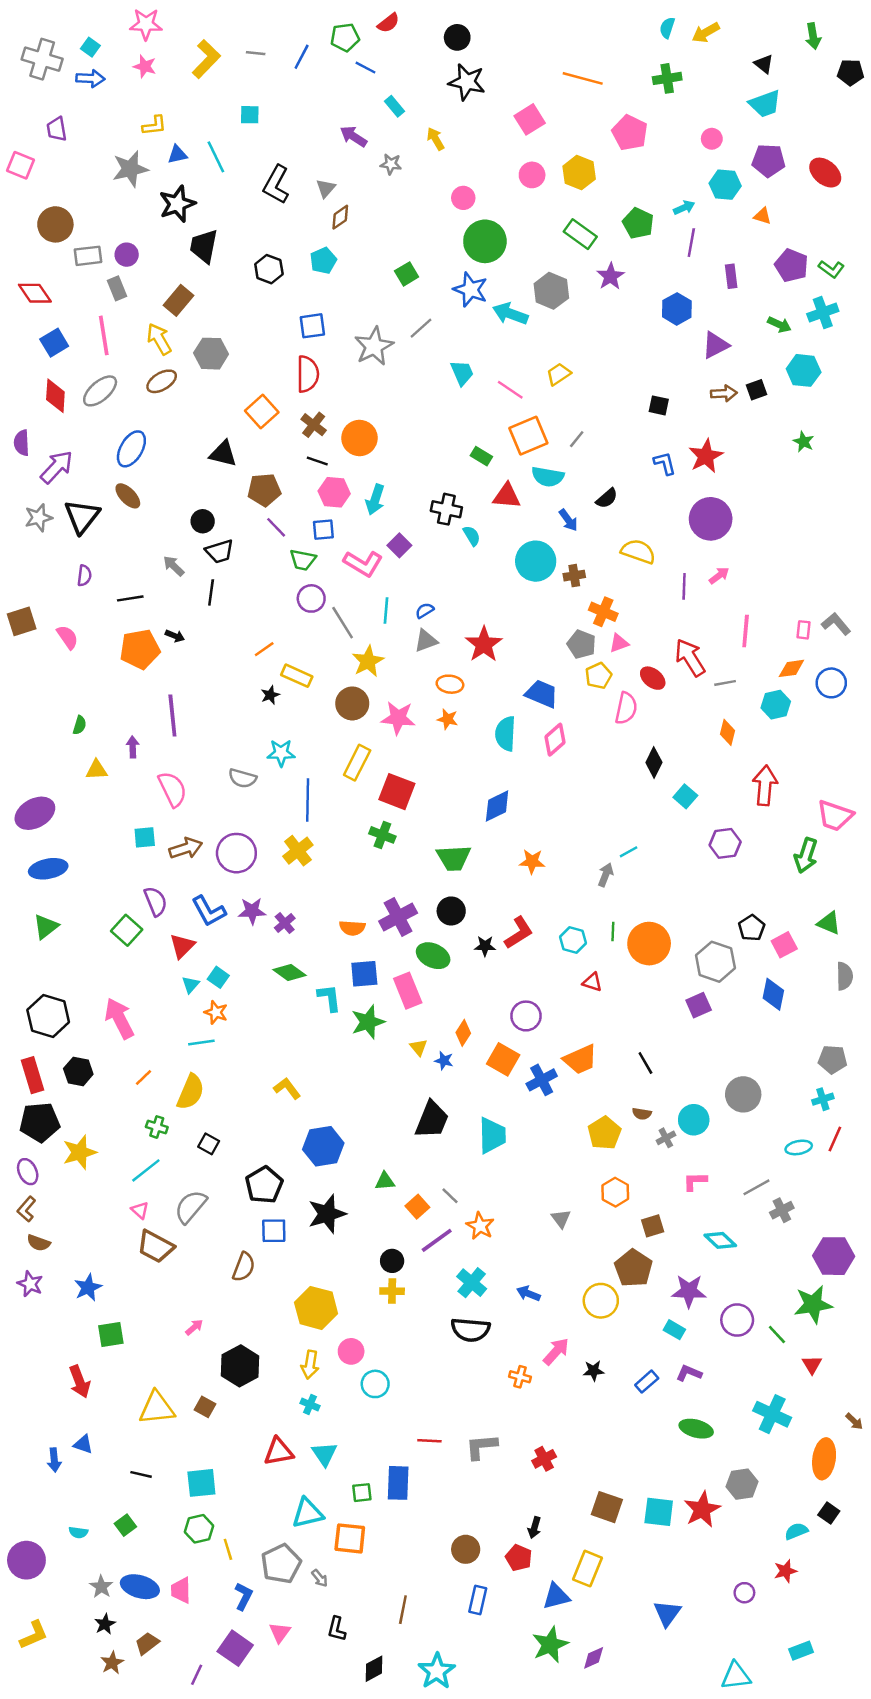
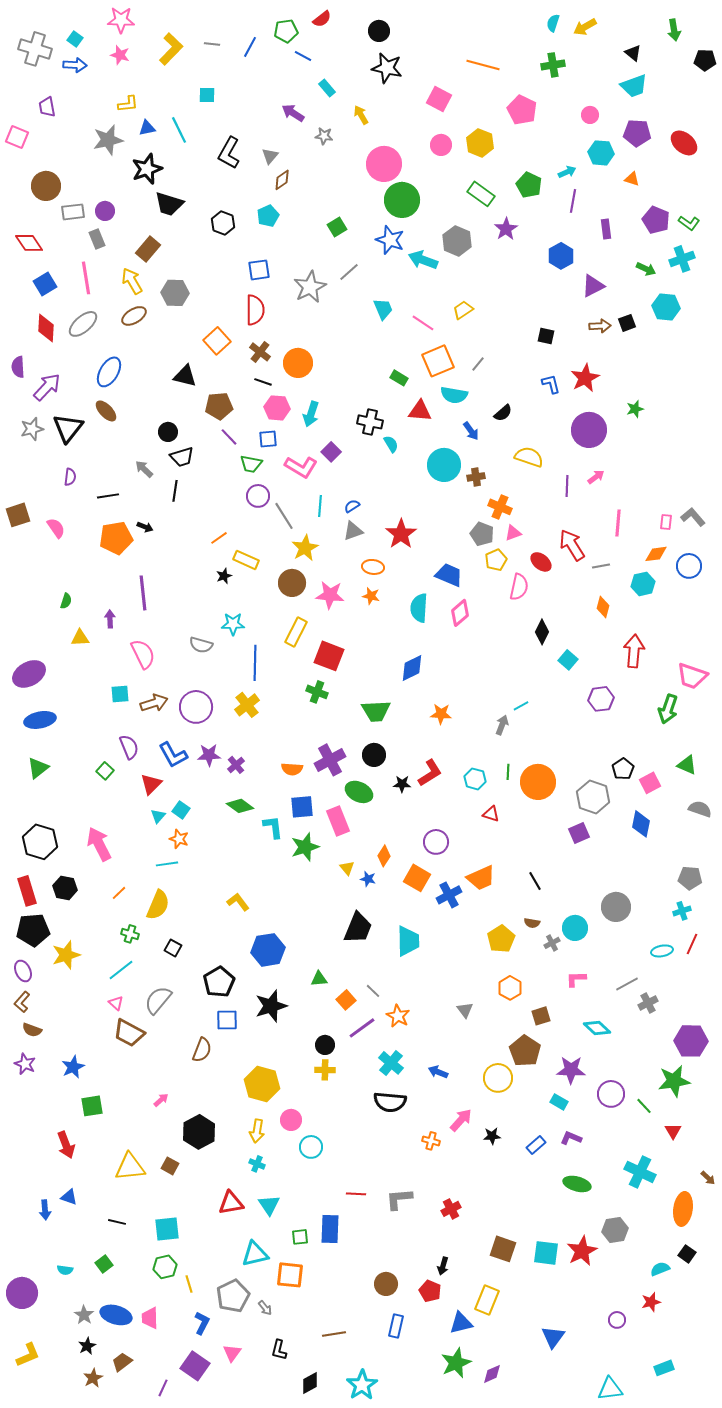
pink square: (530, 119) -> (439, 99), turned -30
pink circle: (463, 198) -> (384, 164), size x1.8
black trapezoid: (204, 246) -> (169, 204), turned -84
green star: (804, 442) -> (635, 409), moved, turned 30
green square: (127, 930) -> (105, 771), size x0.7
gray semicircle: (845, 976) -> (700, 809), turned -70
brown line: (403, 1610) -> (334, 1334), turned 70

